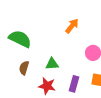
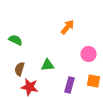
green semicircle: (20, 39) -> (16, 40), size x0.6
red star: (47, 86) -> (30, 87), moved

